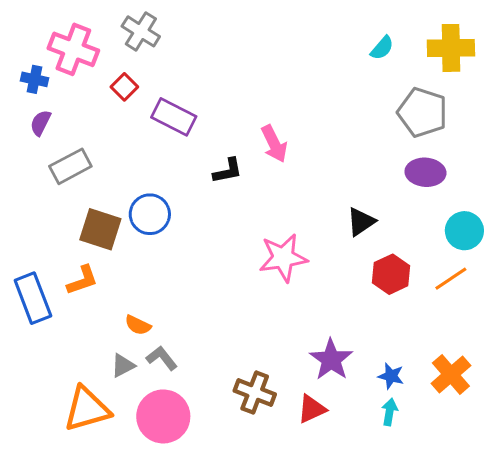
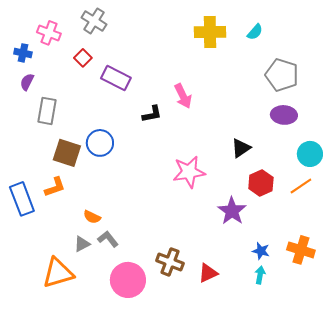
yellow cross: (451, 48) -> (210, 32), moved
pink cross: (73, 49) -> (49, 33), size x0.7
gray rectangle: (70, 166) -> (47, 111), turned -52
purple star: (331, 360) -> (232, 211), moved
orange cross: (451, 375) -> (301, 250), turned -32
pink circle: (163, 416) -> (128, 280), moved

